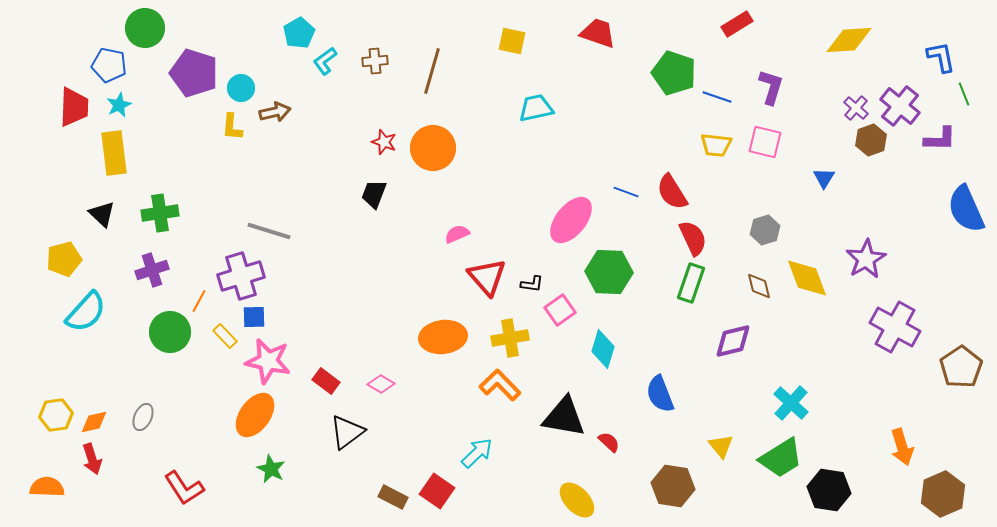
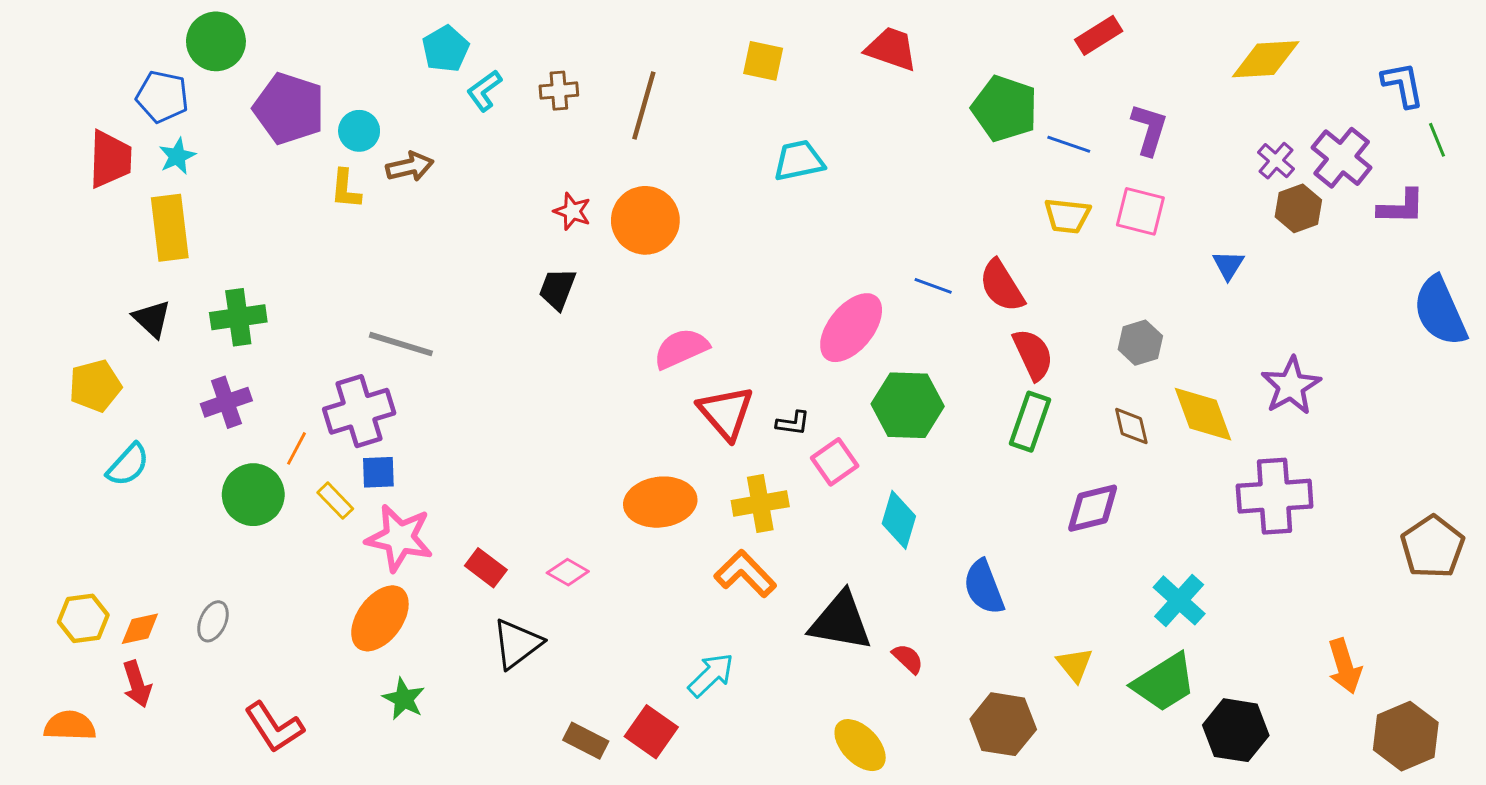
pink semicircle: (457, 234) -> (681, 349), size x1.5
cyan semicircle: (86, 312) -> (128, 465), size x0.7
purple cross: (895, 327) -> (1275, 496), moved, turned -33

